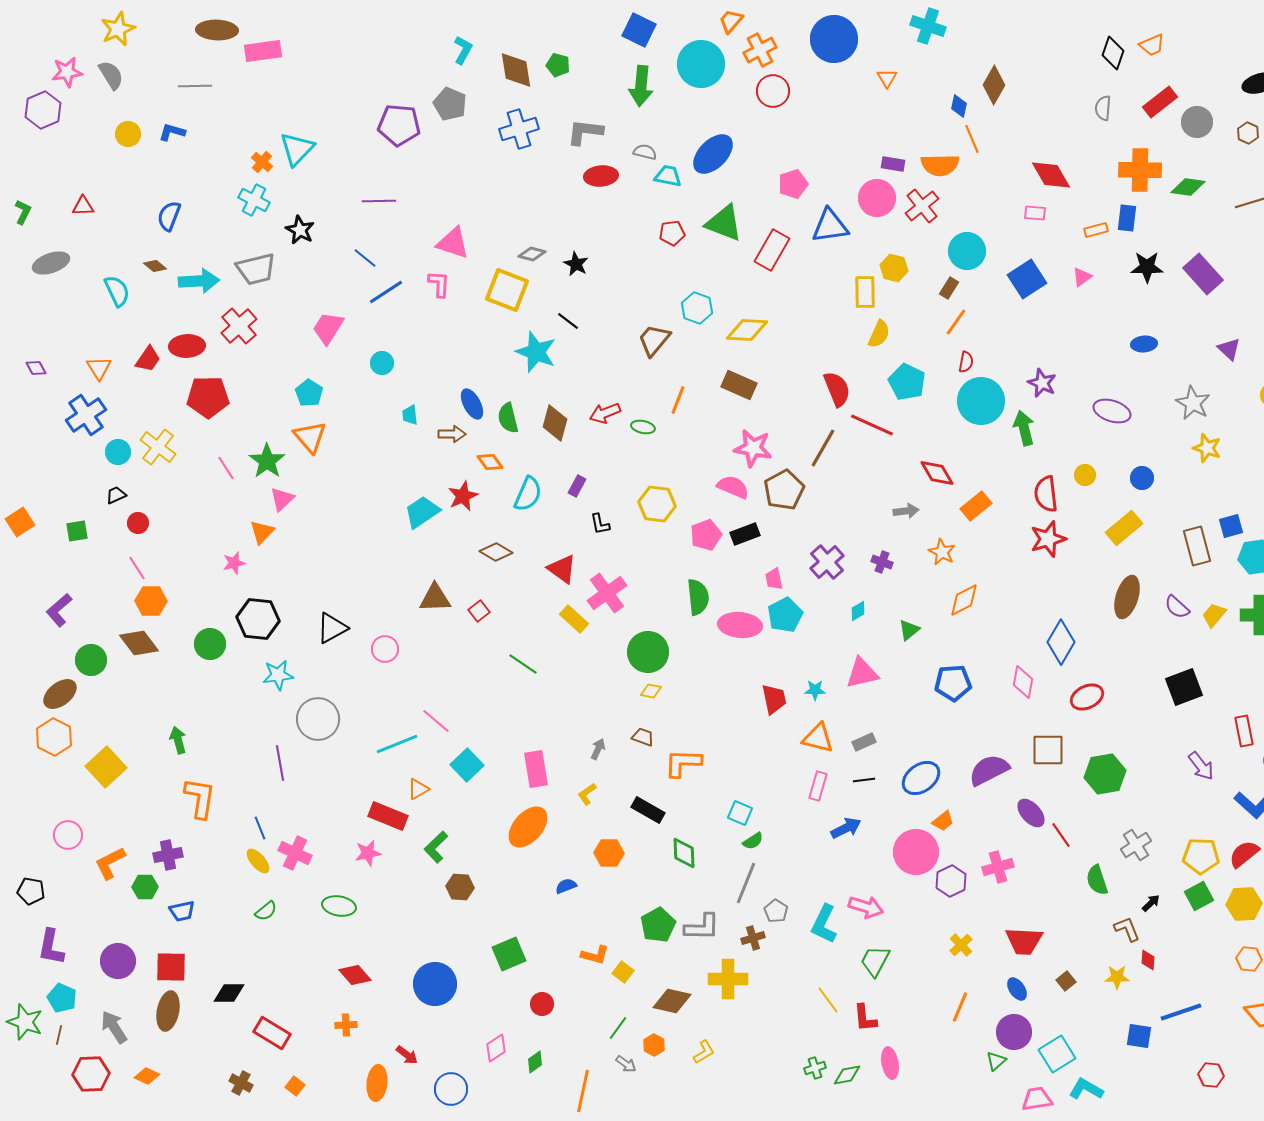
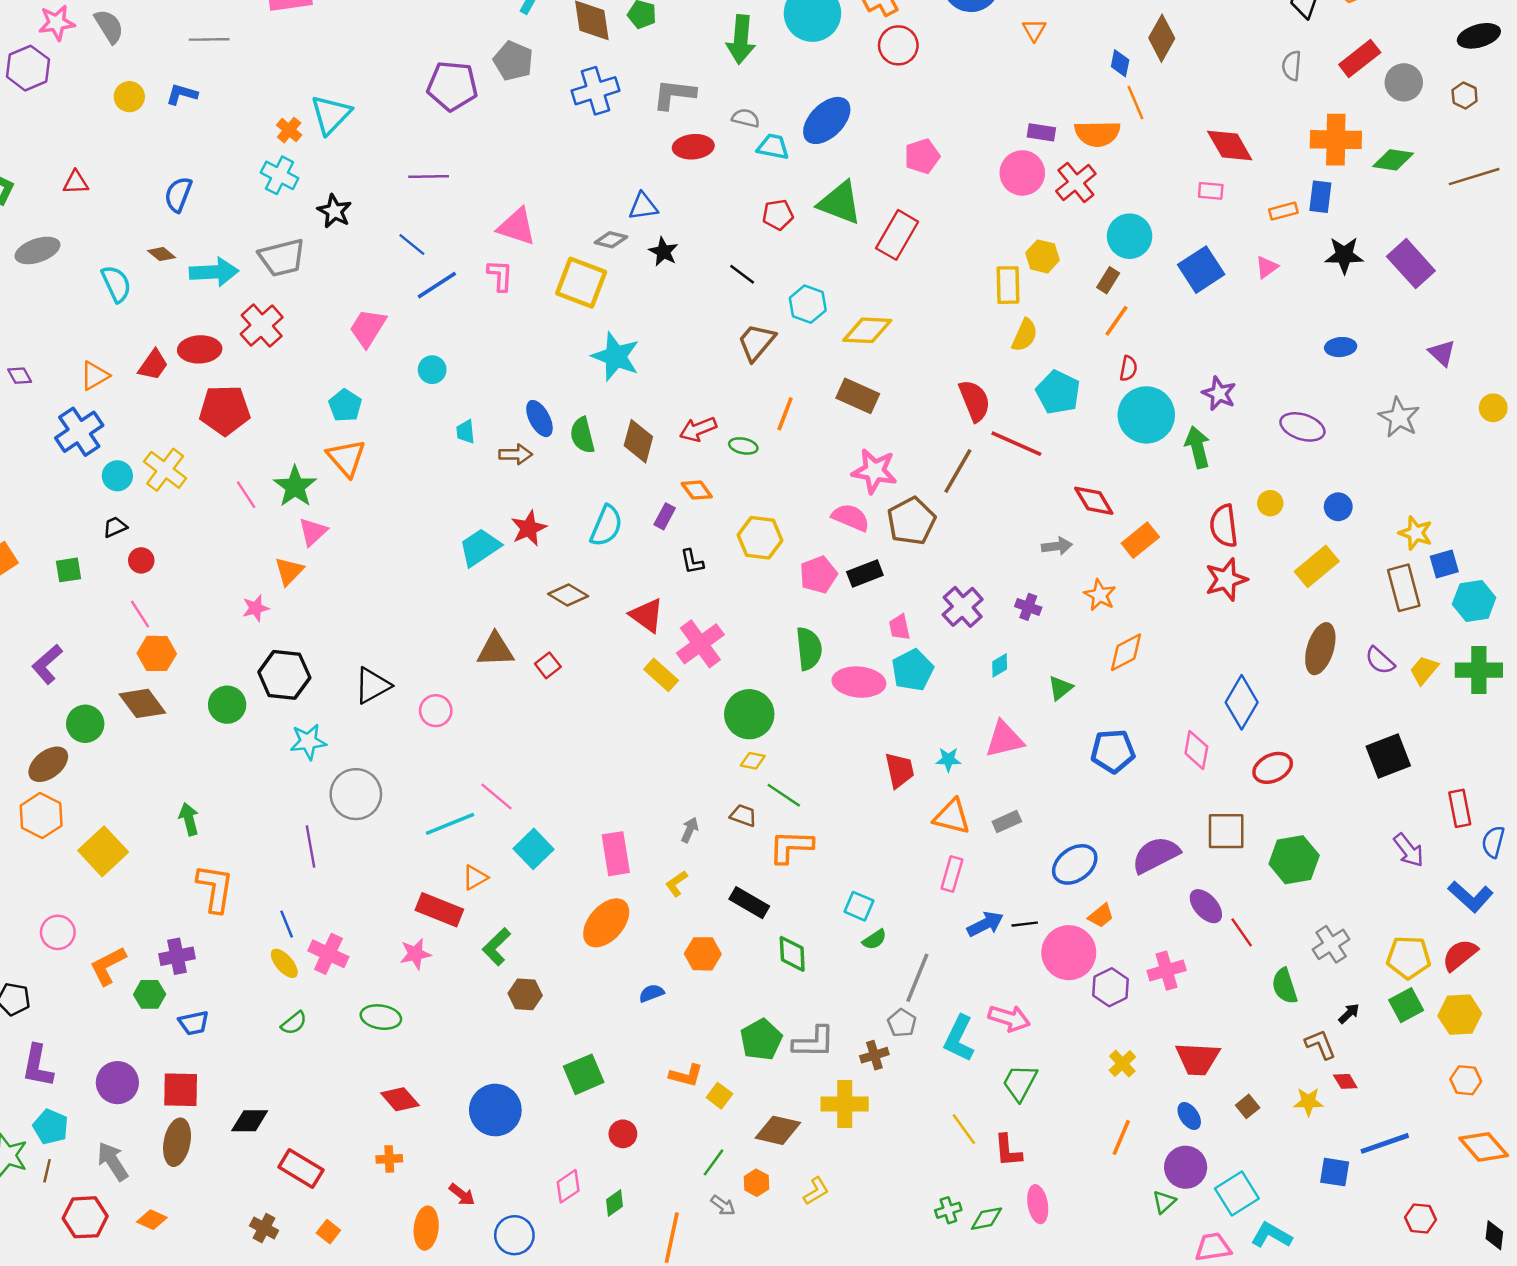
blue triangle: (830, 226) -> (643, 206), moved, size x0.7
black line: (568, 321) -> (742, 274), moved
orange triangle: (99, 368) -> (95, 376), turned 32
yellow star: (1207, 448) -> (1416, 533), moved
orange diamond: (490, 462) -> (697, 490), moved
green line: (523, 664) -> (784, 795), moved
black line: (864, 780) -> (1025, 924), moved
gray line: (746, 883) -> (917, 978), moved
red diamond: (1148, 960) -> (1345, 1081), turned -35

